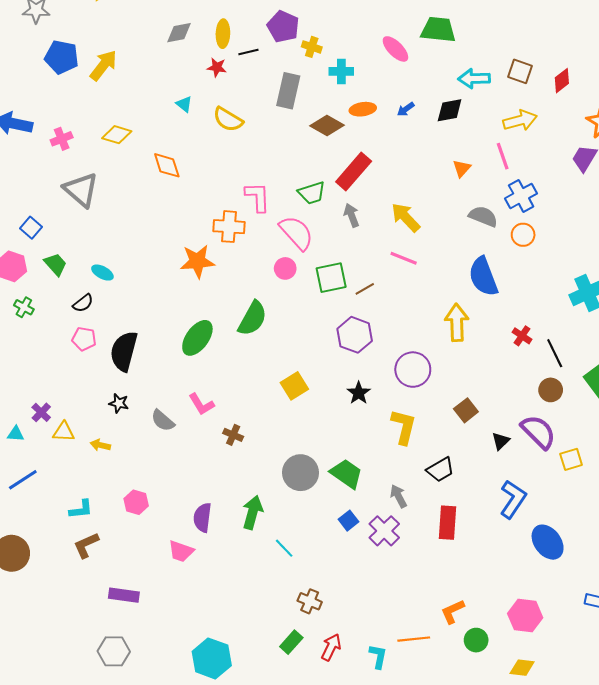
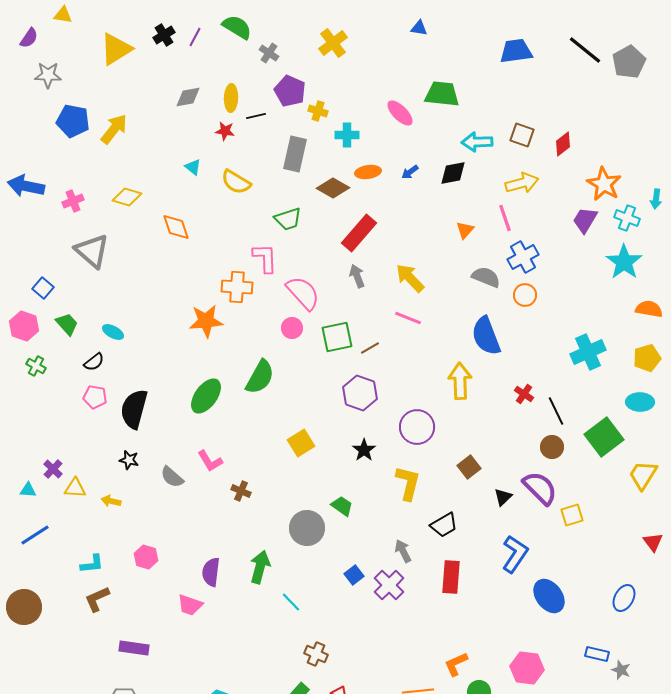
green trapezoid: (312, 193) -> (288, 219), moved
green trapezoid: (346, 474) -> (342, 506), moved, size x0.7

